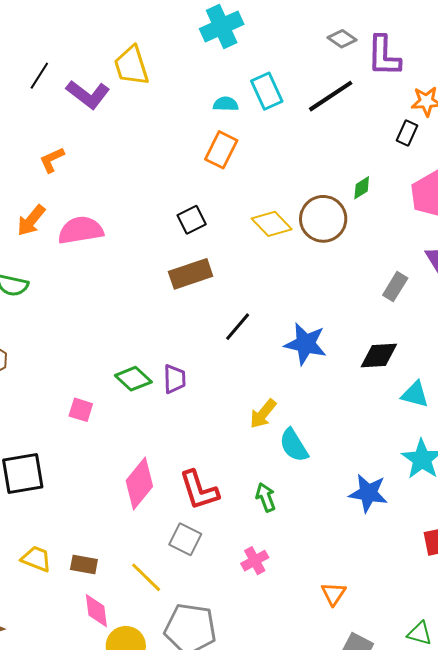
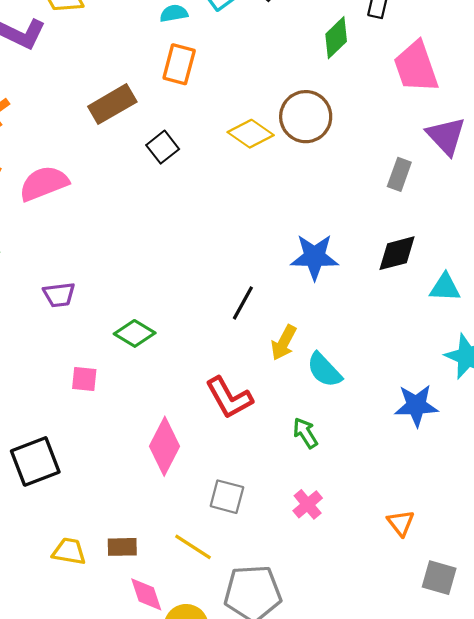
green diamond: (362, 188) -> (336, 38), moved, size x1.5
brown rectangle: (191, 274) -> (112, 104), moved
black line: (238, 327) -> (243, 303), moved
purple trapezoid: (174, 379) -> (59, 295), moved, turned 96
red L-shape: (199, 490) -> (229, 398), moved

